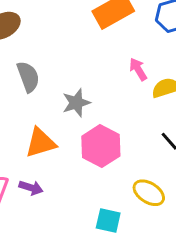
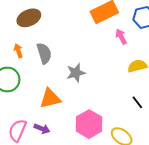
pink arrow: (138, 69) -> (121, 37), moved
pink hexagon: (101, 146) -> (89, 124), moved

